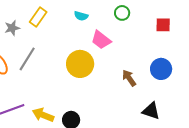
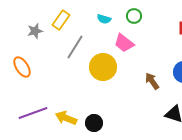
green circle: (122, 13) -> (134, 16), moved
gray line: (27, 59) -> (75, 47), moved

